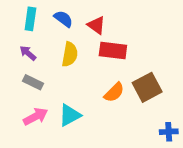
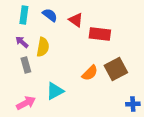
red rectangle: (113, 51) -> (100, 34), moved
yellow semicircle: (70, 54) -> (43, 47), moved
gray rectangle: (33, 82) -> (26, 65), turned 49
pink arrow: (36, 116) -> (26, 103), moved

